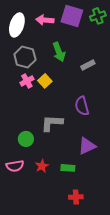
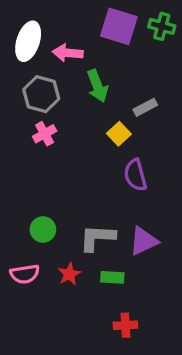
green cross: (98, 16) -> (162, 26), turned 35
pink arrow: (45, 20) -> (68, 53), moved
yellow square: (45, 81) -> (119, 134), moved
gray L-shape: (52, 123) -> (97, 238), moved

